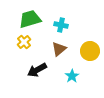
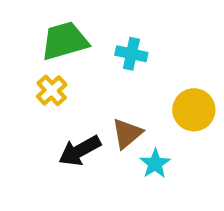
brown triangle: (59, 49) -> (127, 134), moved

